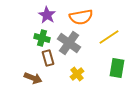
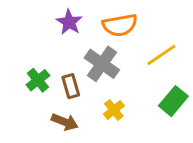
green cross: (42, 38) -> (38, 80), moved, turned 35
green rectangle: (117, 68) -> (173, 101), turned 30
brown arrow: (33, 78) -> (65, 122), moved

